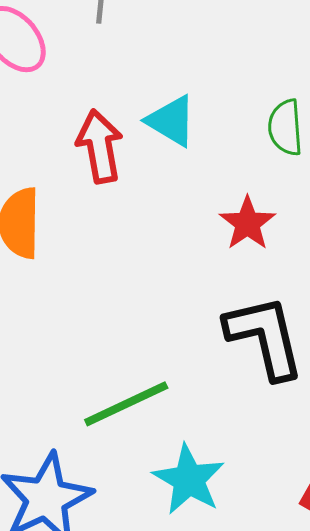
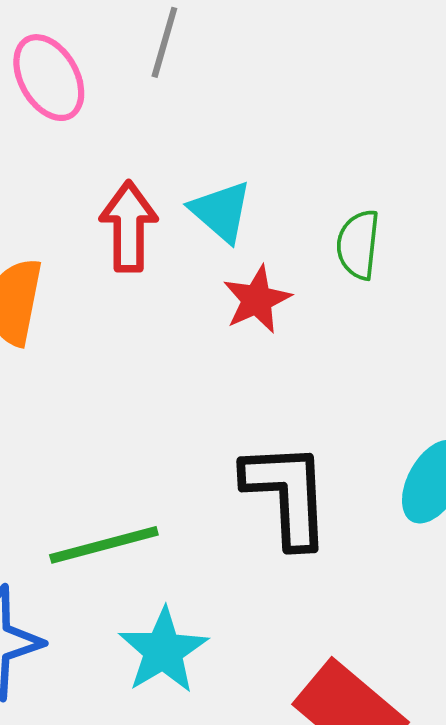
red star: (247, 223) -> (257, 300), moved

